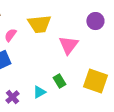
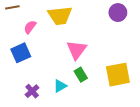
pink triangle: (68, 45) -> (77, 50), moved
yellow square: (95, 81) -> (118, 75), turned -30

